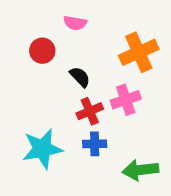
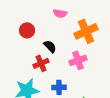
pink semicircle: (75, 23) -> (60, 13), moved
red cross: (90, 111) -> (41, 63), moved

